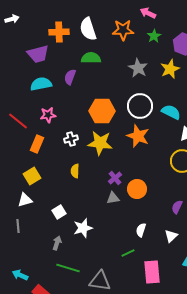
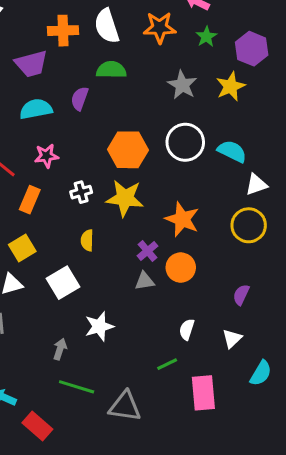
orange star: (138, 136) -> (182, 219), moved
white square: (59, 212) -> (63, 283), moved, size x1.5

